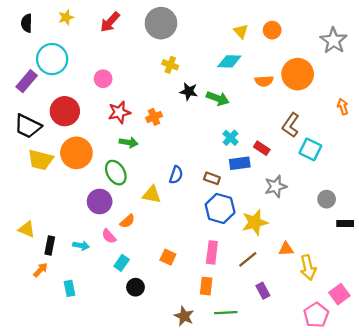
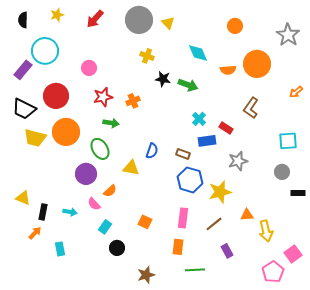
yellow triangle: (241, 31) -> (168, 23), moved
cyan diamond: (229, 61) -> (198, 53), turned 65
orange arrow: (343, 107) -> (296, 92), turned -112
cyan square: (310, 149) -> (288, 141), moved, turned -30
brown star: (184, 316) -> (146, 275), moved, turned 30

